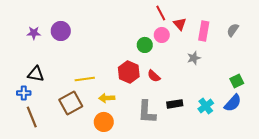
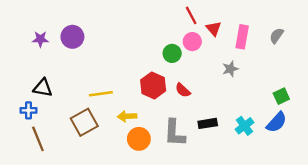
orange circle: (104, 122) -> (139, 139), moved

